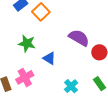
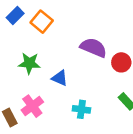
cyan cross: (71, 86) -> (81, 109), moved, turned -32

